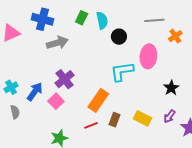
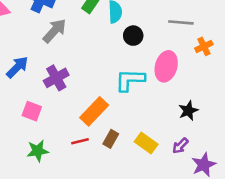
gray arrow: (57, 43) -> (55, 31), turned -40
blue arrow: (35, 92) -> (17, 67), moved
pink square: (56, 101) -> (32, 111), moved, turned -35

